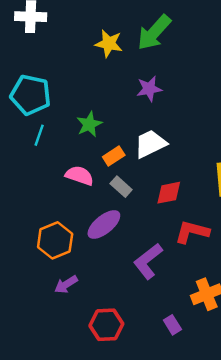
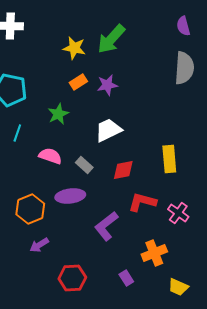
cyan line: (39, 135) -> (17, 133), moved
orange rectangle: (114, 156) -> (78, 82), moved
purple ellipse: (104, 224) -> (70, 196), turned 32

